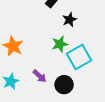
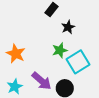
purple arrow: (40, 76) -> (42, 81), size x1.5

